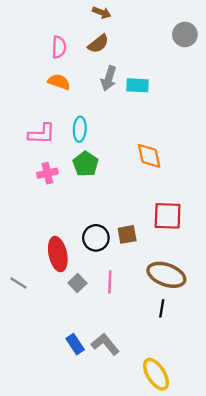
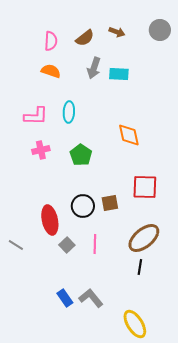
brown arrow: (102, 13) -> (117, 32), moved
green pentagon: (86, 164) -> (81, 155), moved
brown ellipse: (166, 275) -> (144, 238), turned -60

